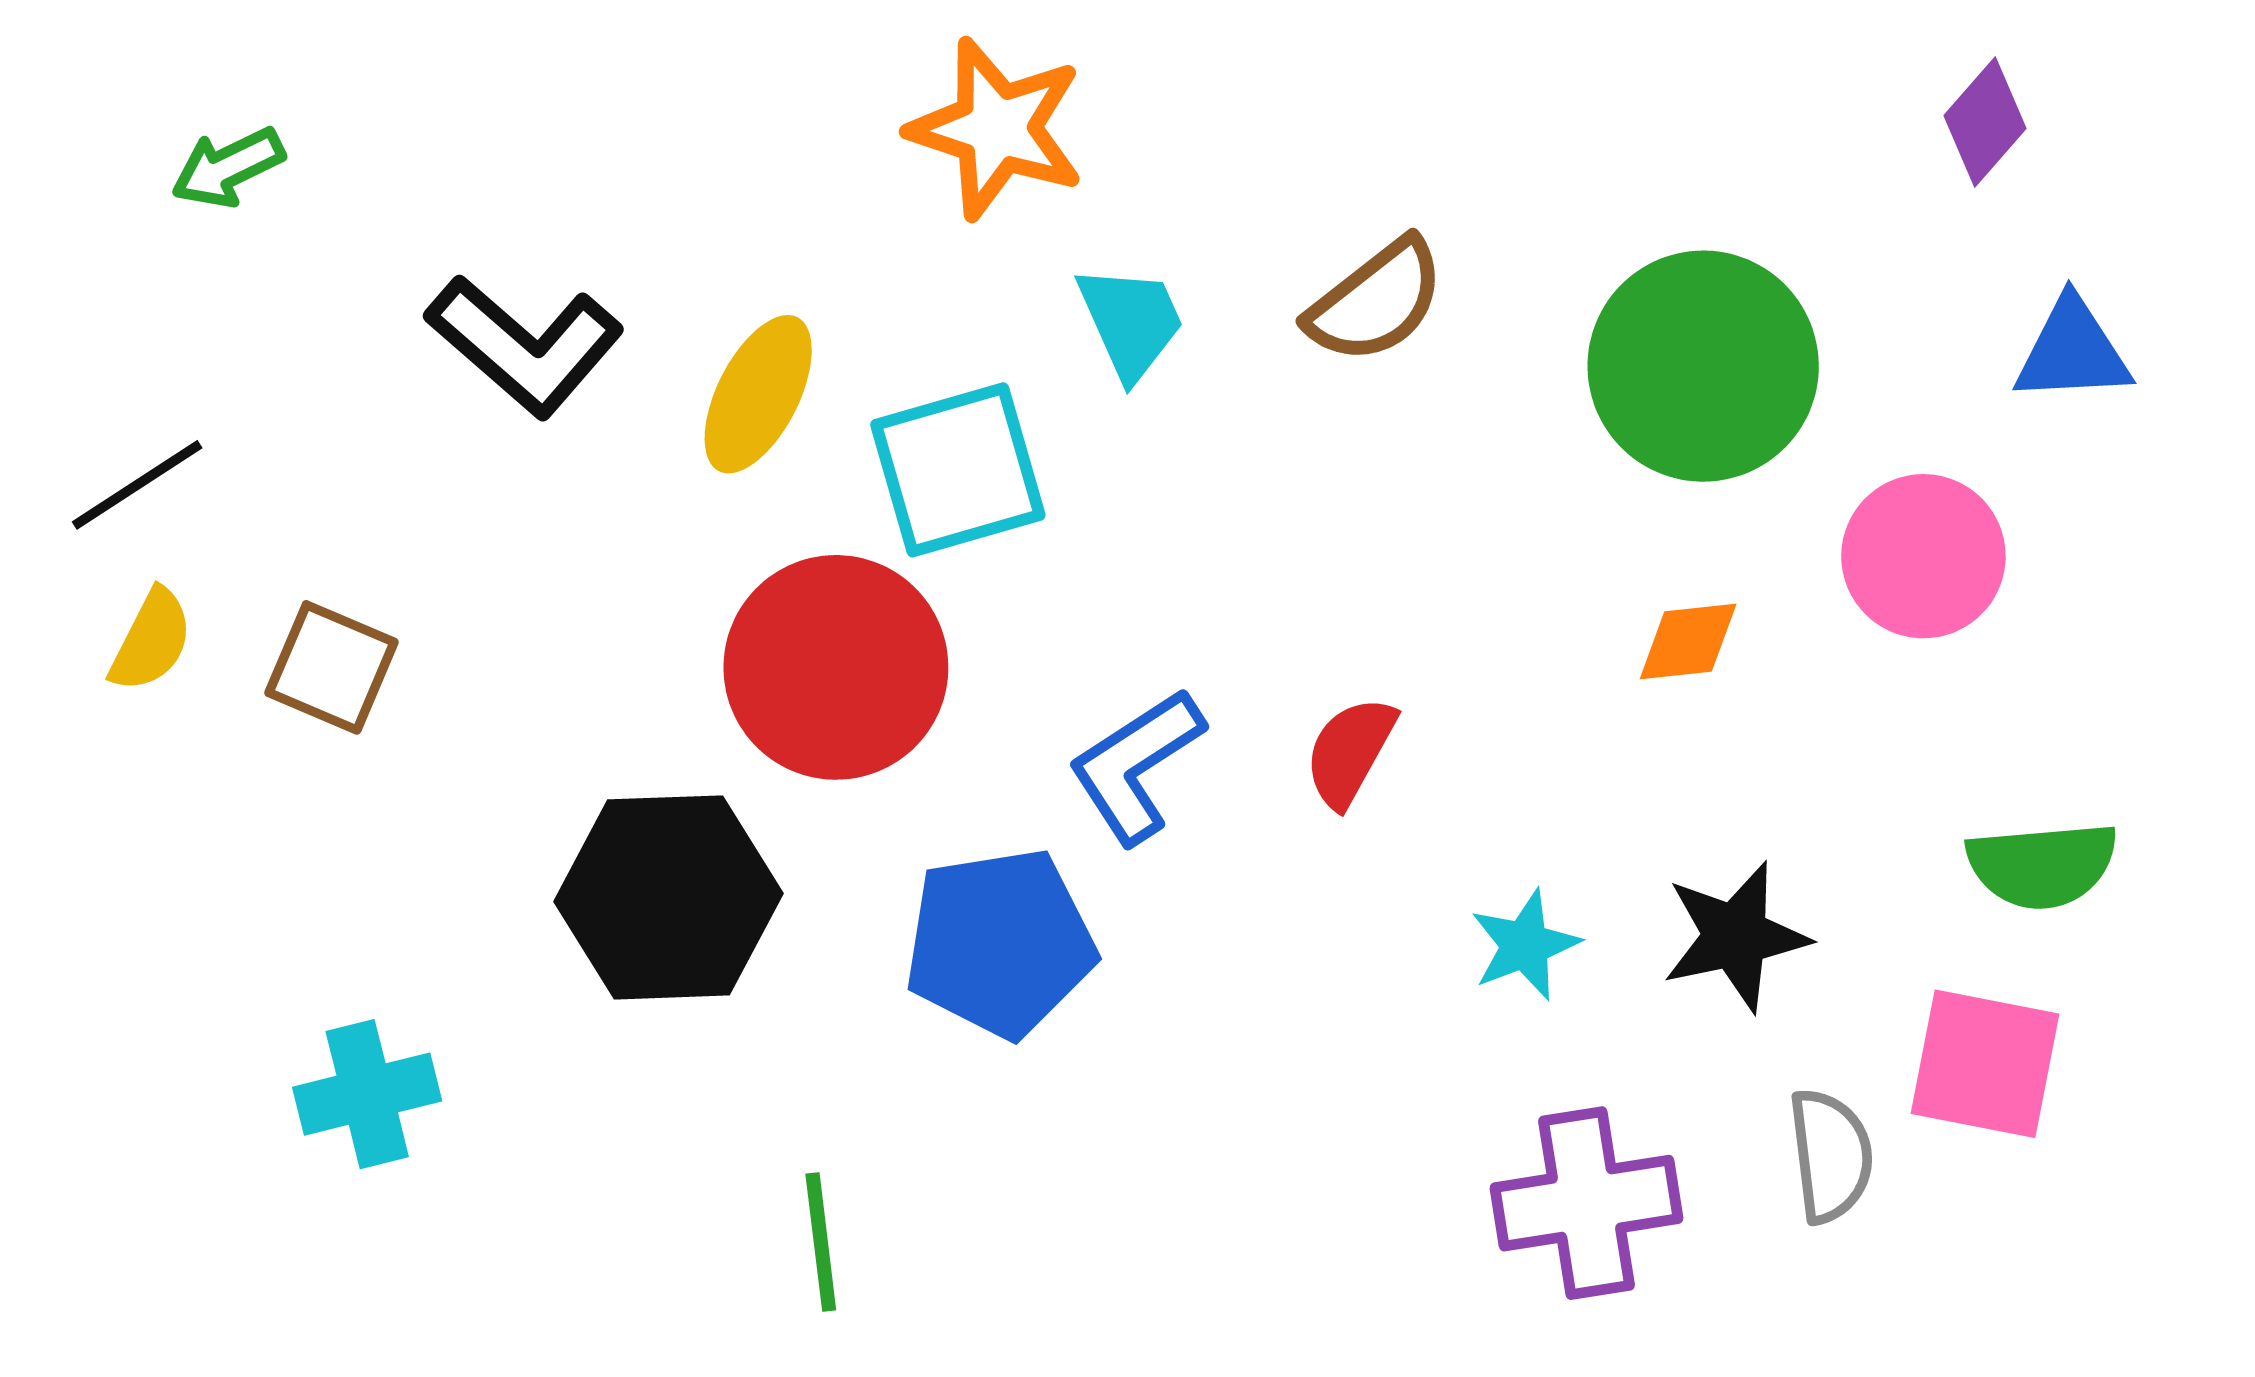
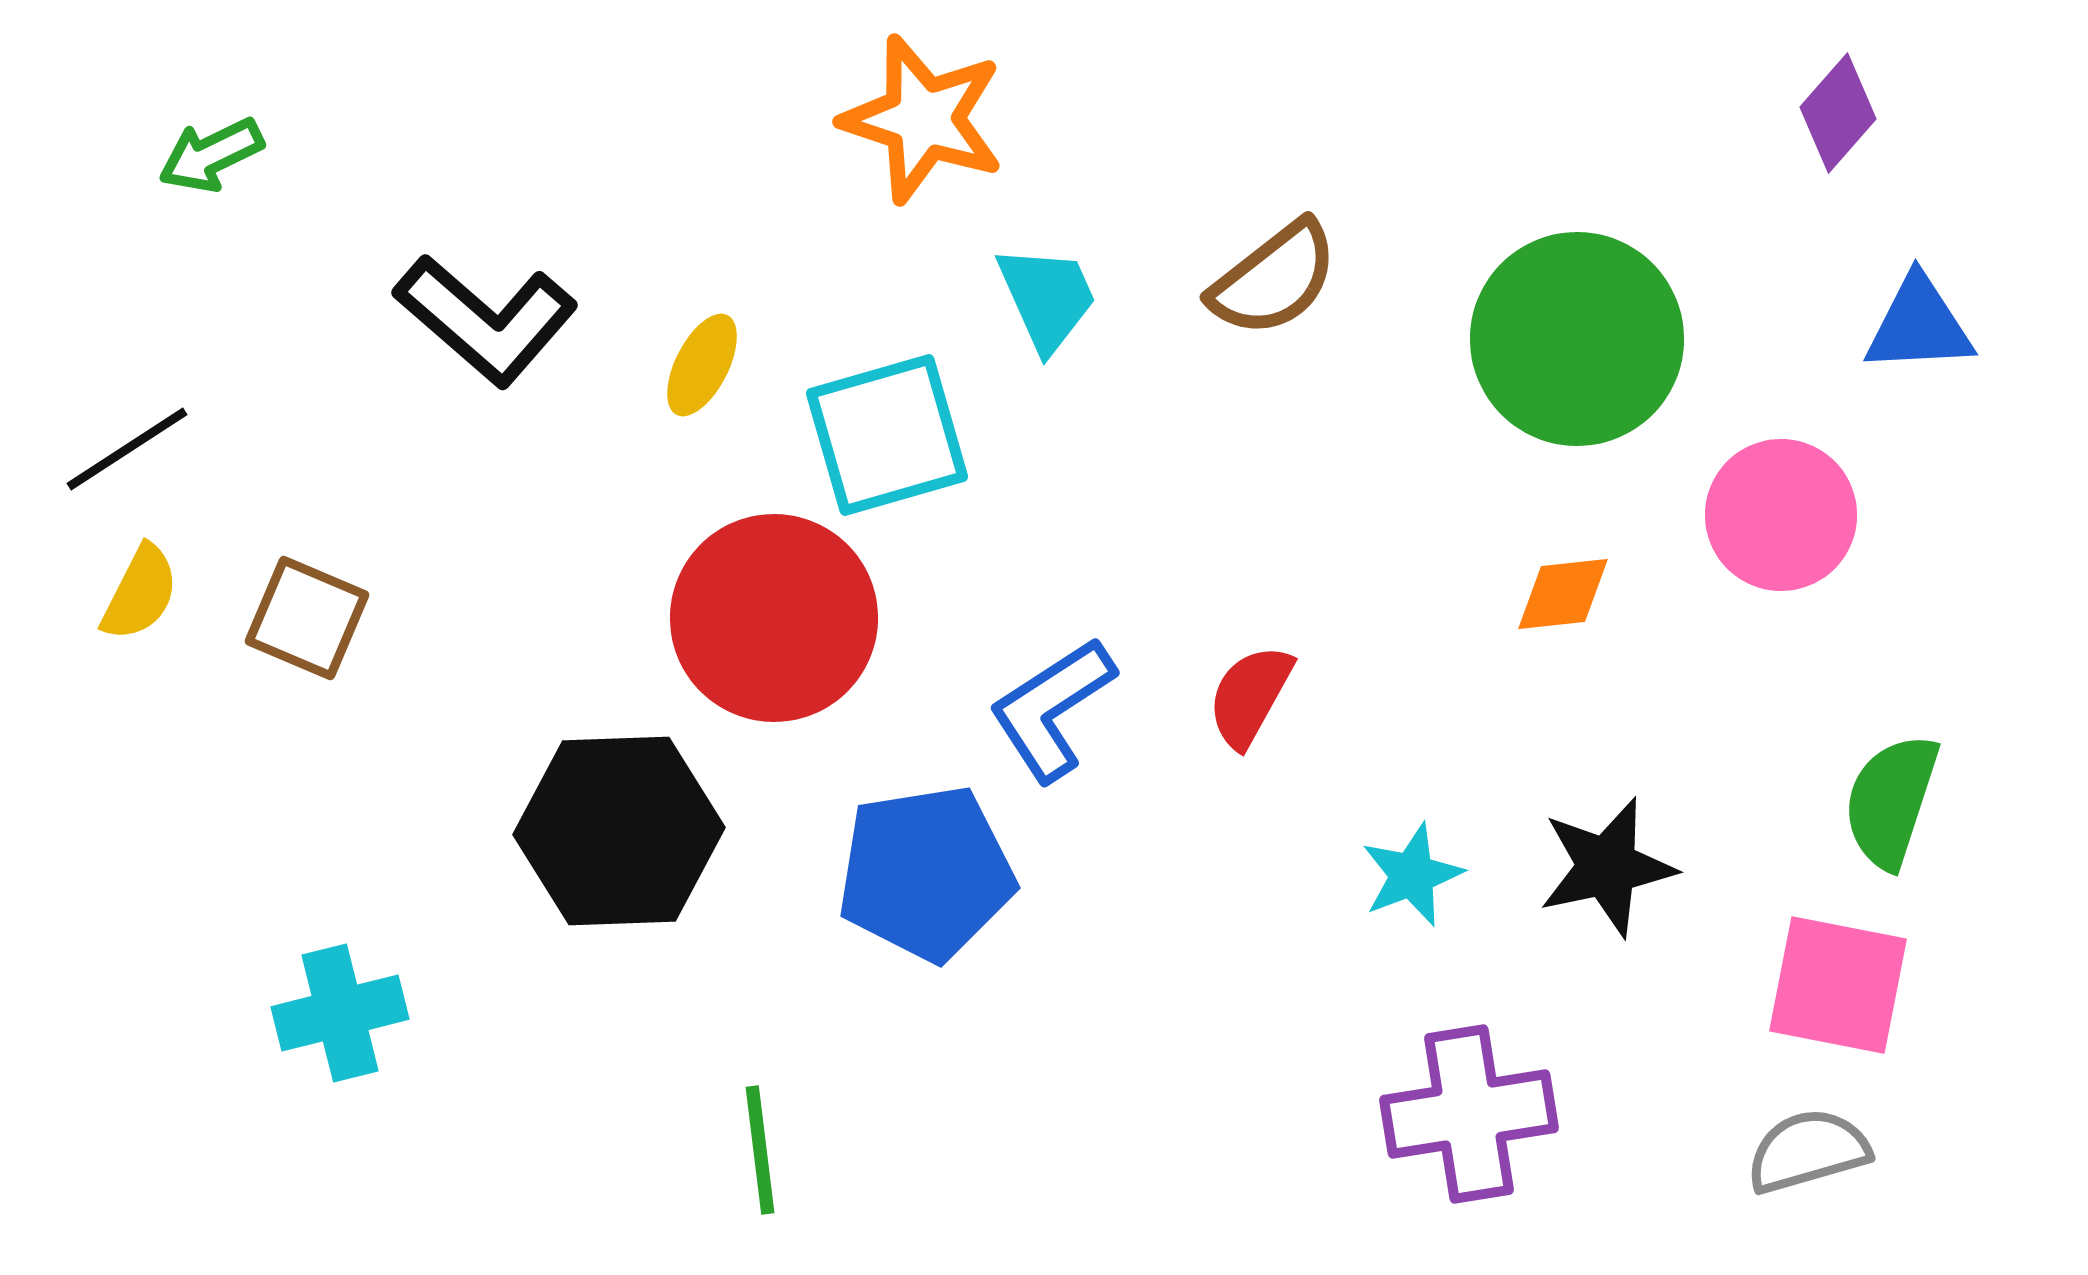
yellow ellipse: (758, 394) -> (702, 365), size x0.7
green semicircle: (2042, 865) -> (1891, 801), turned 113
gray semicircle: (1831, 1156) -> (1808, 1151), moved, turned -99

